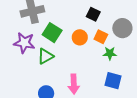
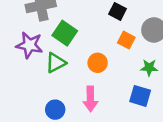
orange circle: (80, 37) -> (98, 63), moved
green star: (110, 53) -> (149, 68), moved

